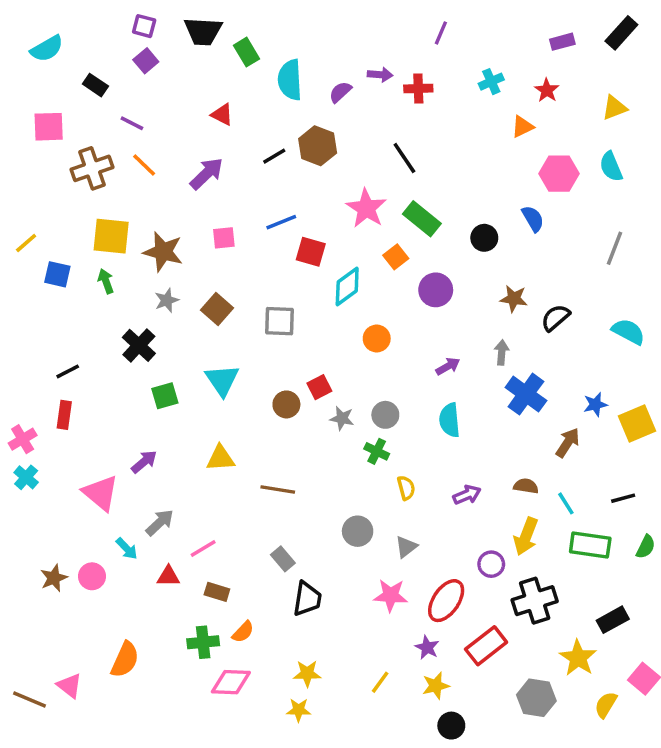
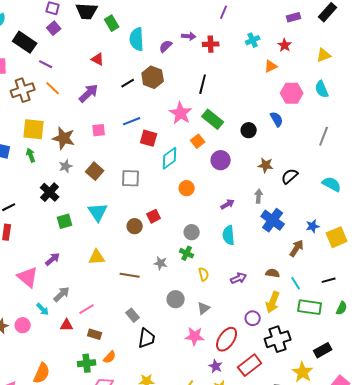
black rectangle: (95, 85) -> (25, 42), size x1.6
black line: (404, 158) -> (203, 84), turned 48
gray star: (342, 418) -> (161, 263), moved

